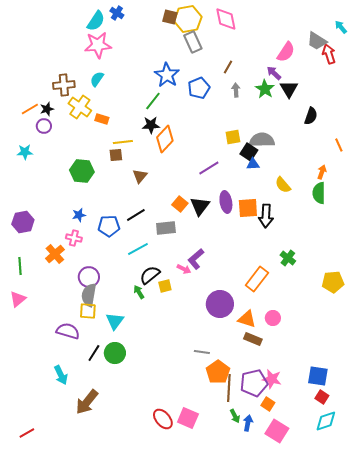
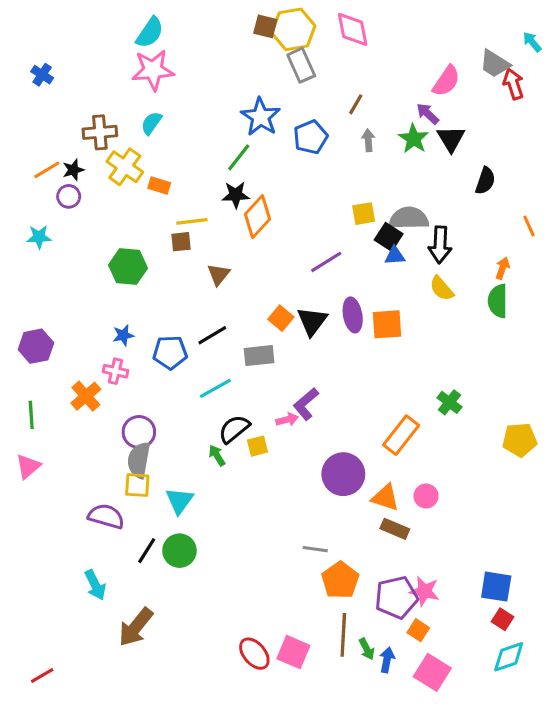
blue cross: (117, 13) -> (42, 75), moved
black arrow: (266, 216) -> (440, 245), moved
pink arrow: (184, 269) -> (287, 420), turned -40
brown line: (229, 388) -> (343, 635), moved

